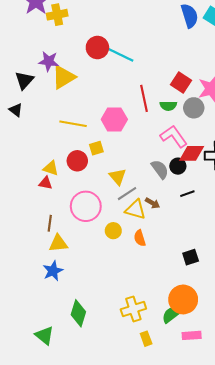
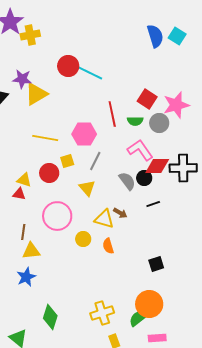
gray line: (127, 194) -> (95, 161), moved, turned -30

